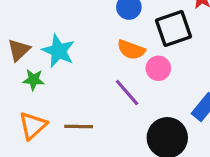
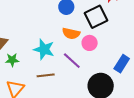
cyan star: (58, 51) -> (44, 49), moved
brown line: (79, 126) -> (46, 75), moved

